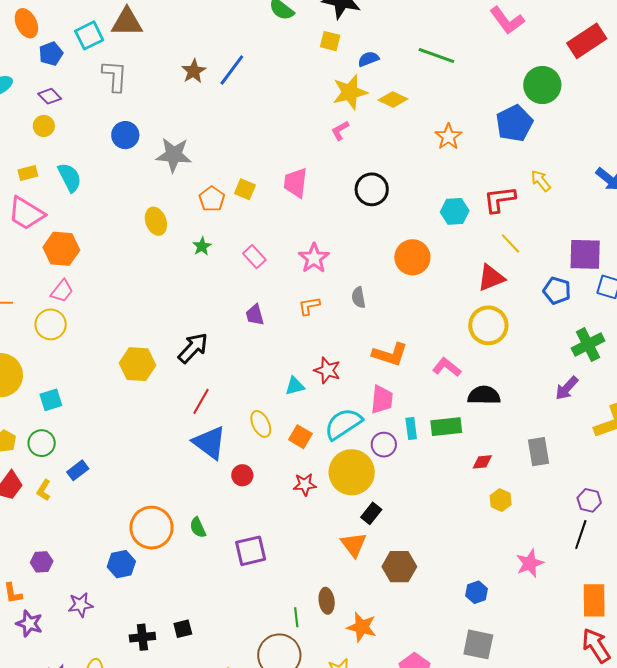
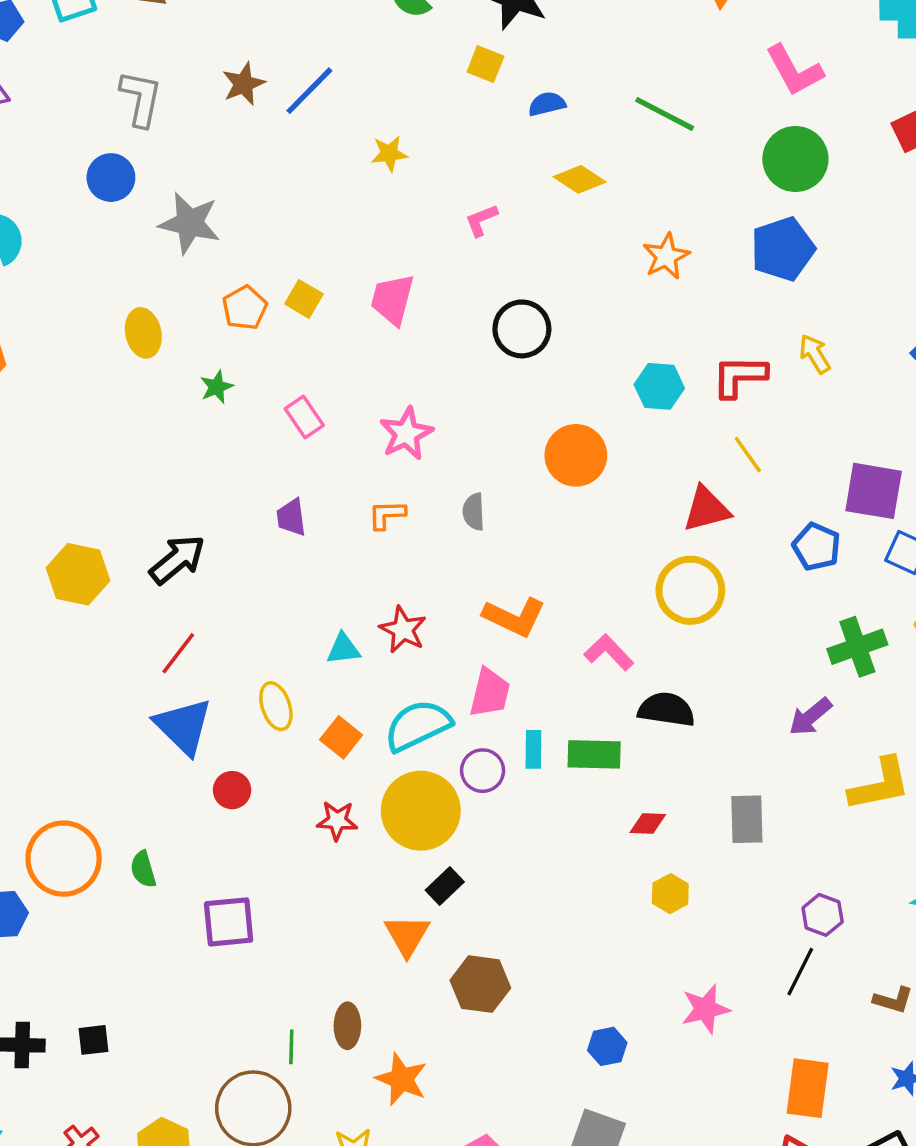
gray L-shape: (115, 76) -> (141, 98), moved
green circle: (542, 85) -> (795, 159), moved
yellow star: (350, 92) -> (389, 154), moved, size x0.6

